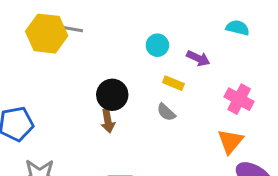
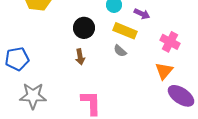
yellow rectangle: (173, 83) -> (125, 31), size x1.6
black circle: (112, 95) -> (84, 28), moved

